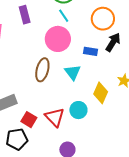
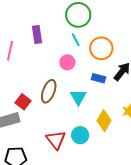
orange circle: (103, 19) -> (101, 48), moved
pink circle: (58, 39) -> (67, 62), size x0.6
red square: (29, 120) -> (23, 102), moved

